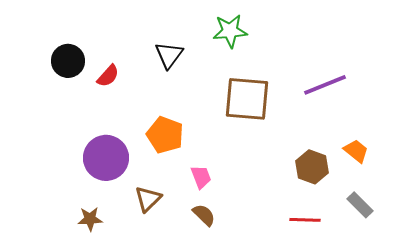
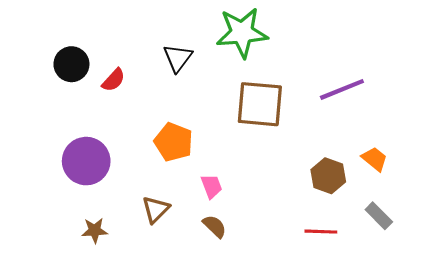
green star: (230, 31) -> (242, 33), size x1.4
purple circle: (106, 158) -> (86, 161), moved

